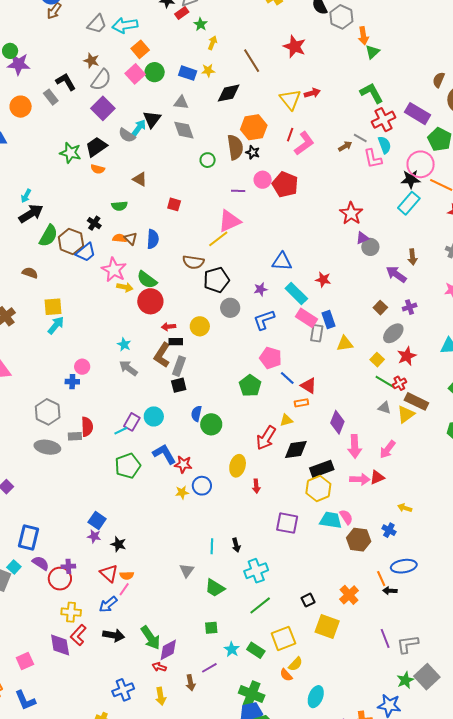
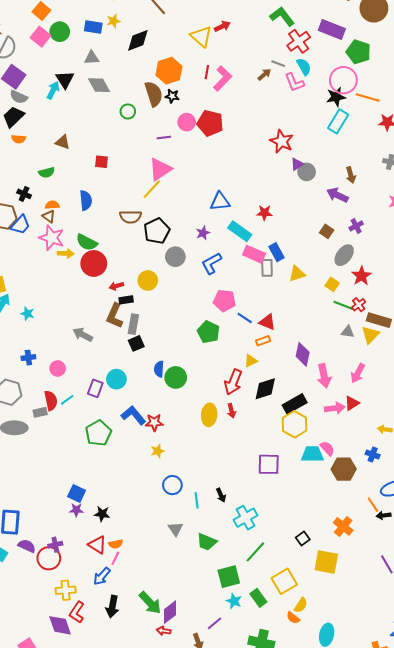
gray semicircle: (127, 135) -> (19, 97), moved
brown triangle: (131, 239) -> (49, 216), moved
cyan star: (124, 344) -> (27, 314), moved
pink circle: (82, 367) -> (58, 368), moved
cyan line: (121, 431) -> (67, 400), moved
blue circle: (202, 486) -> (172, 485), moved
red arrow: (256, 486) -> (231, 411), moved
green square: (211, 628) -> (229, 577), moved, size x1.6
black arrow: (114, 635) -> (112, 607), turned 100
green rectangle: (256, 650) -> (258, 598), turned 30

